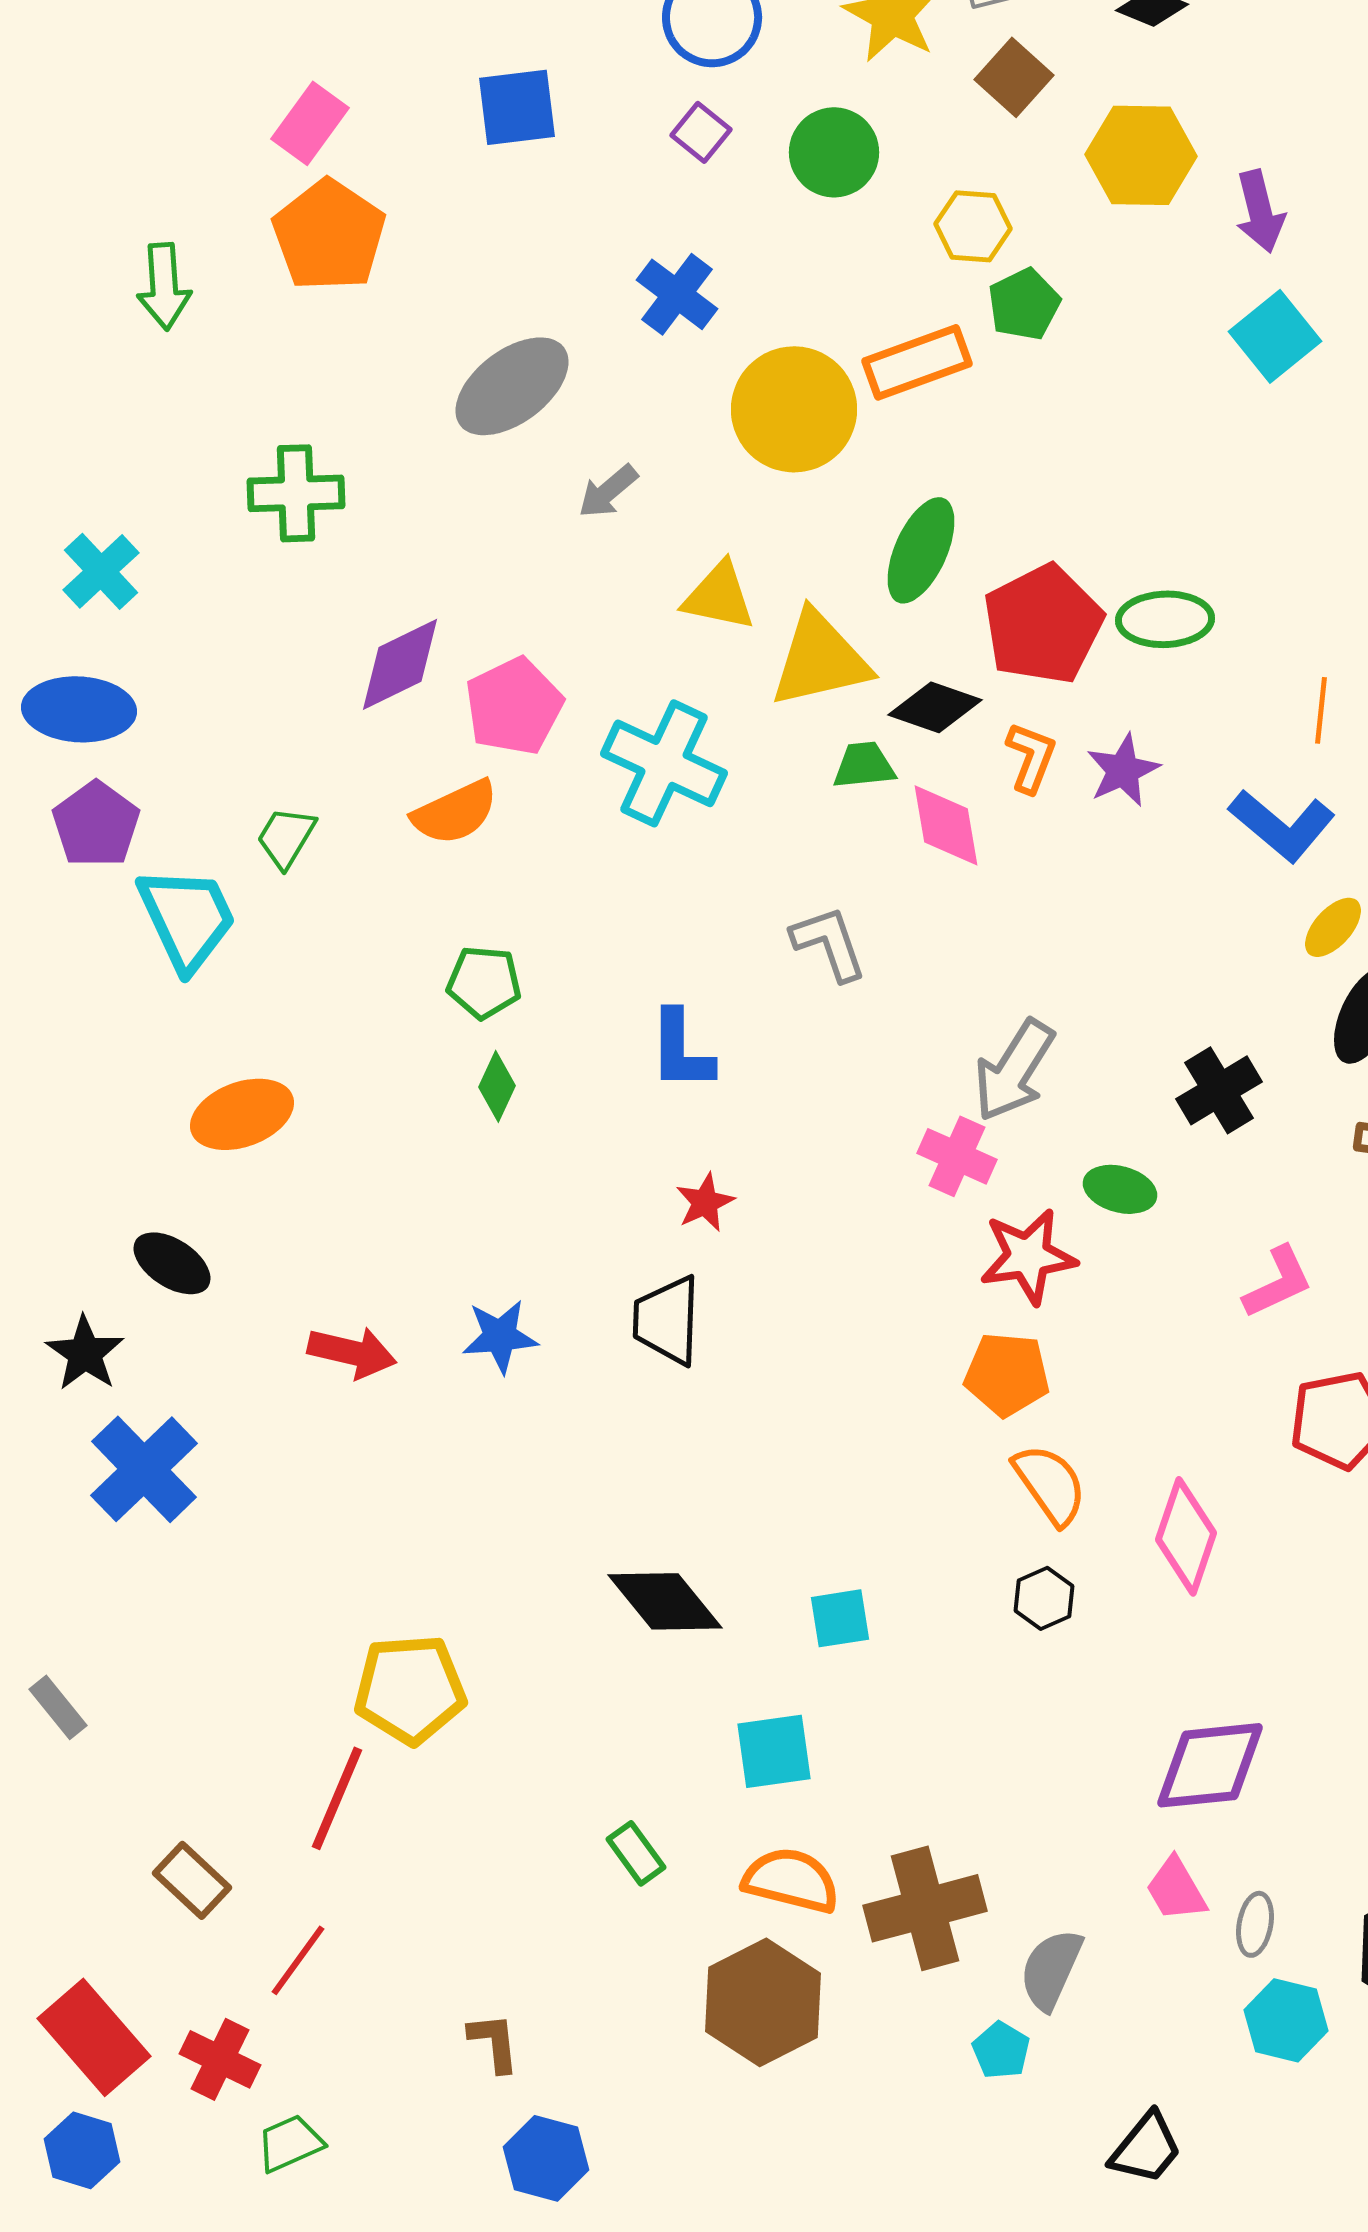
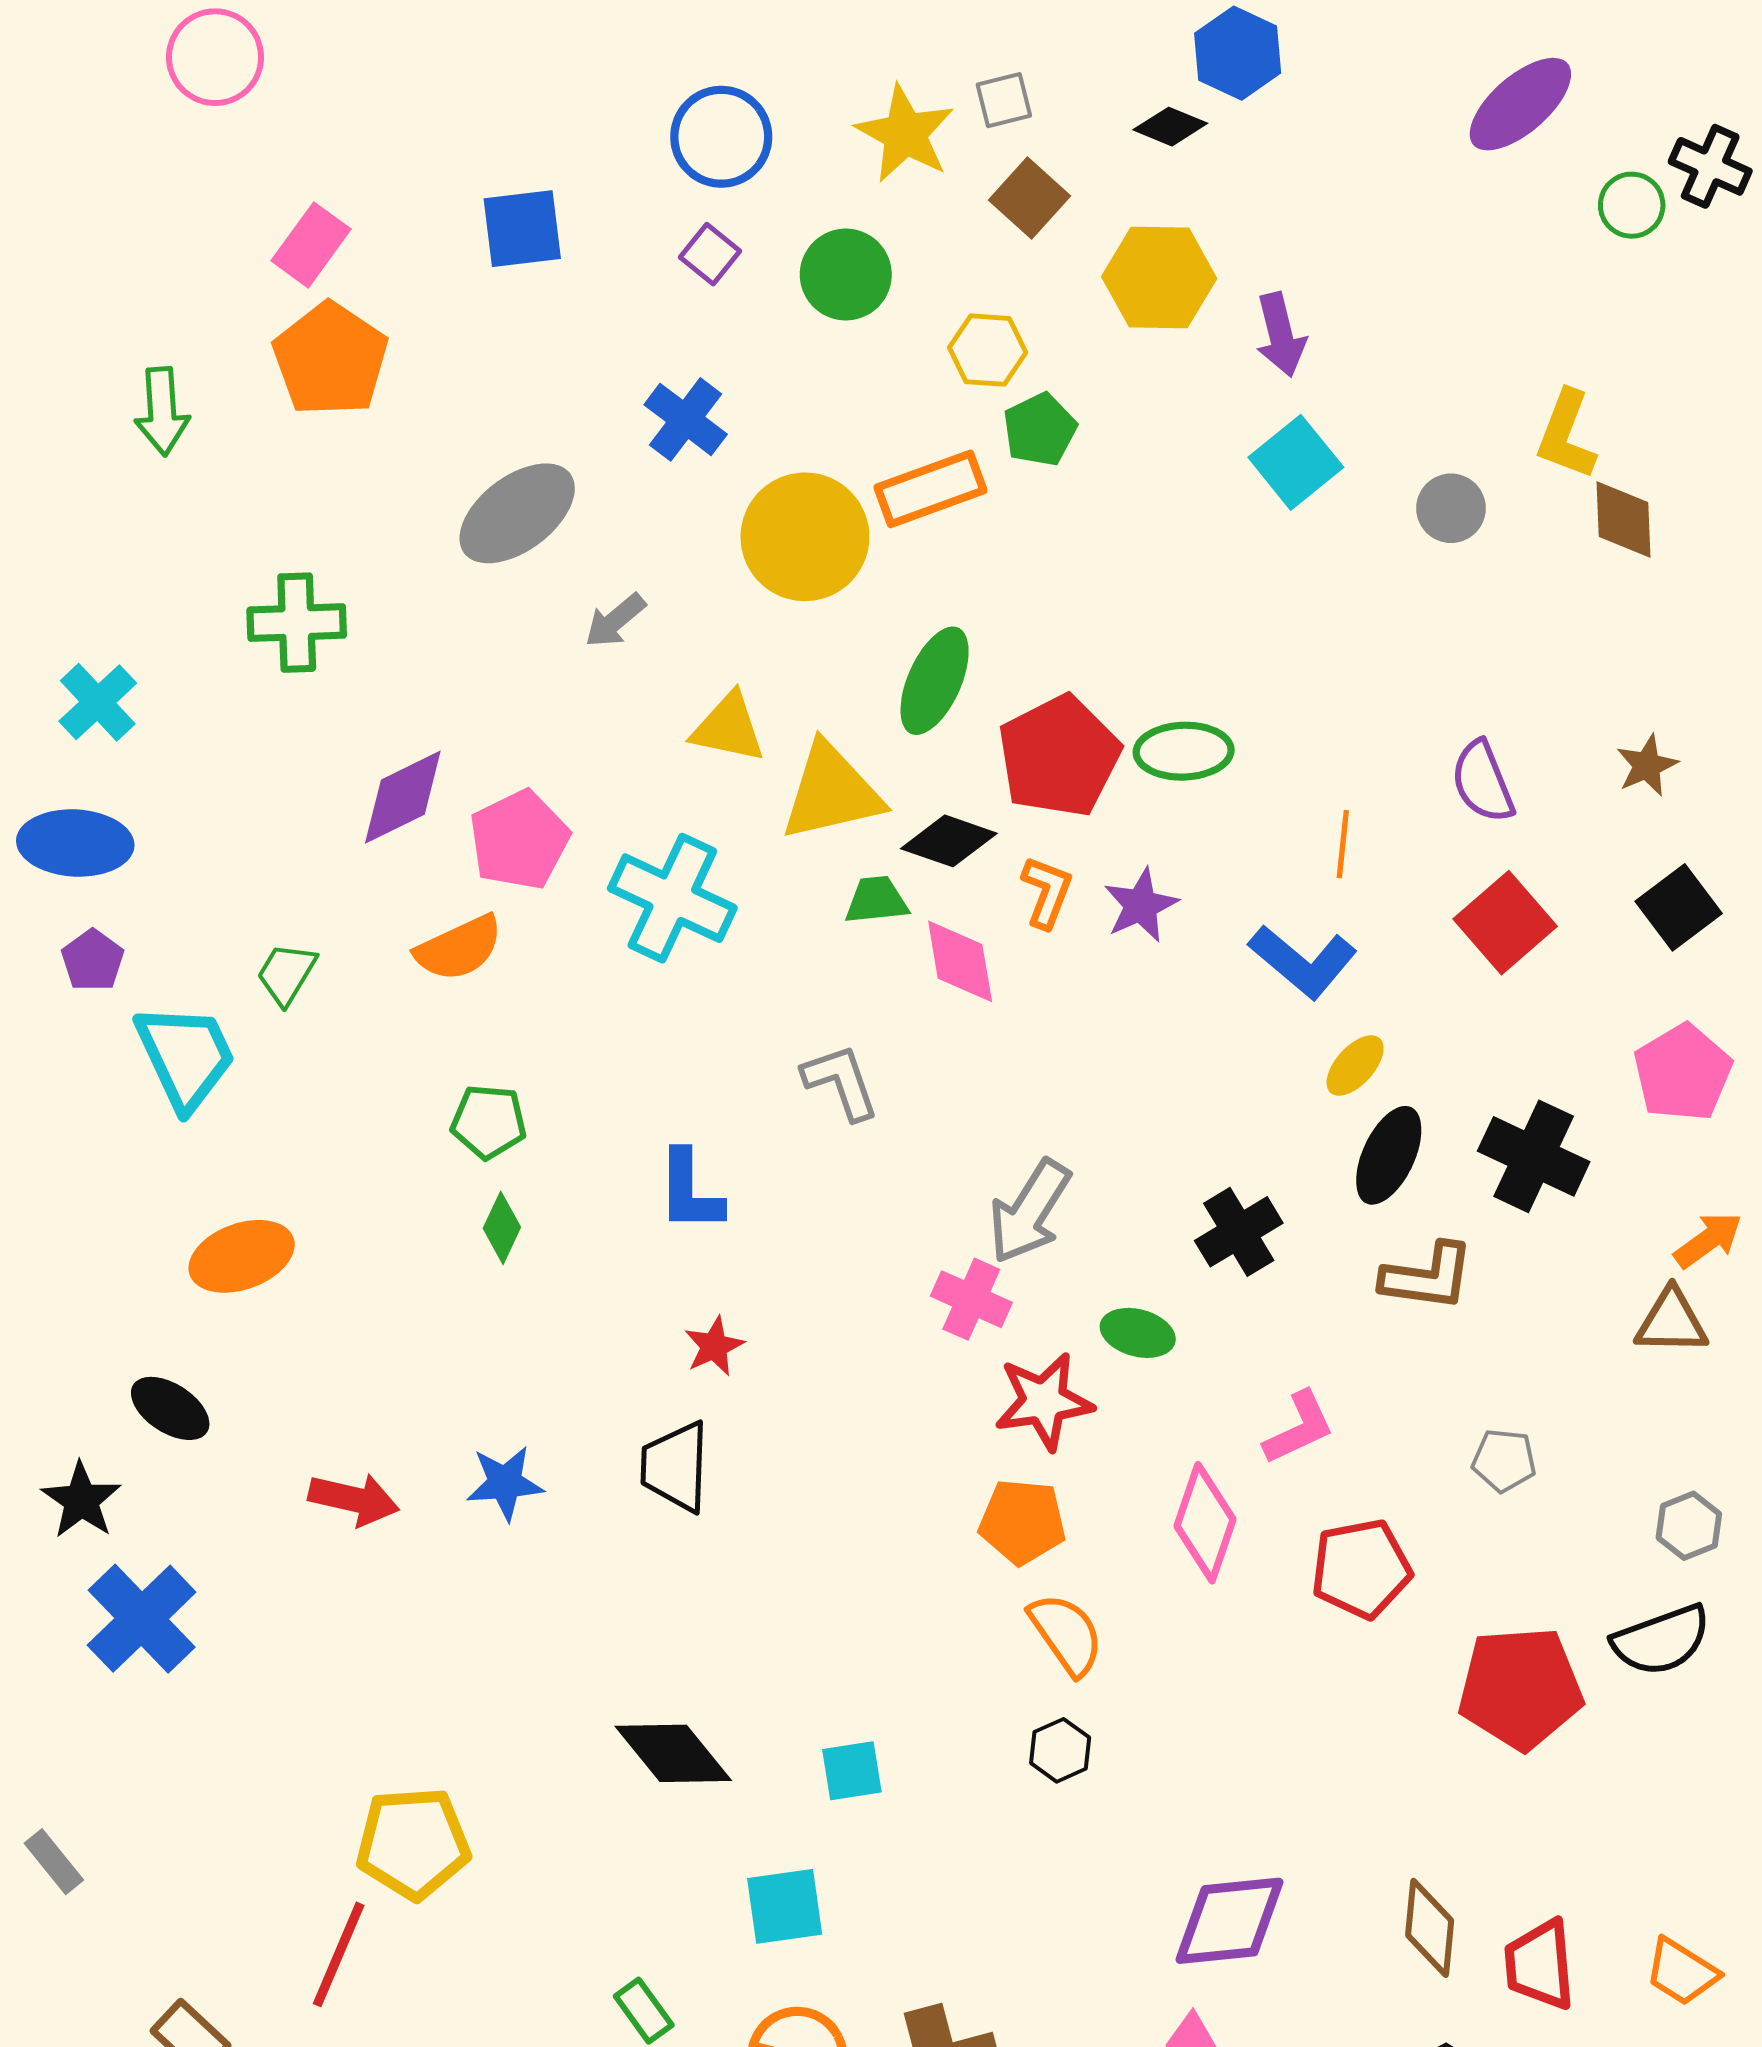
purple pentagon: (96, 824) -> (93, 960), size x0.7
pink diamond: (1186, 1536) -> (1205, 1523), moved

